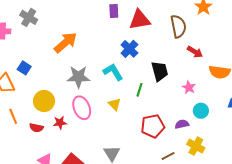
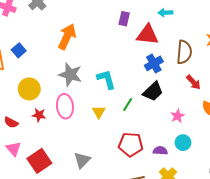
orange arrow: (65, 43) -> (67, 37), turned -40
blue cross: (129, 49) -> (154, 63), moved
black trapezoid: (160, 71) -> (153, 92), turned 45
red semicircle: (36, 128) -> (11, 122), moved

